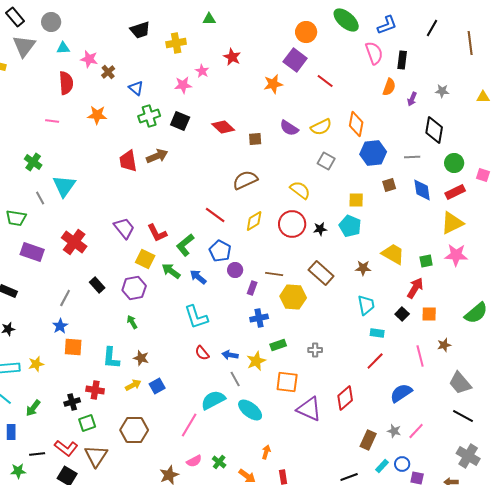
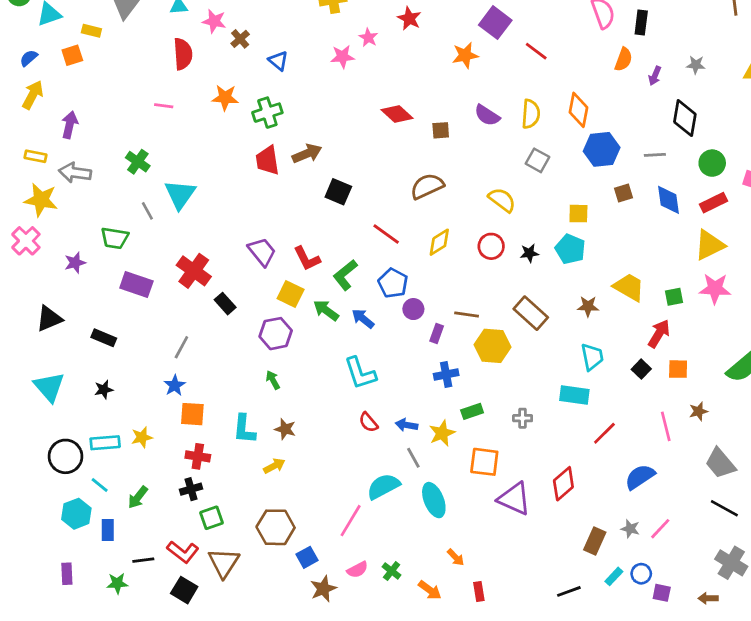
green cross: (149, 116) -> (267, 113), moved
black square: (180, 121) -> (338, 192), moved
yellow semicircle: (321, 127) -> (531, 114), turned -60
red circle: (292, 224) -> (491, 246), size x0.7
black rectangle: (97, 285) -> (225, 304), moved
cyan rectangle: (377, 333) -> (574, 395), moved, size x1.5
blue square: (157, 386) -> (307, 557), moved
red cross: (95, 390) -> (198, 456), moved
cyan ellipse: (250, 410) -> (434, 500), turned 30
orange arrow: (266, 452) -> (456, 557), turned 120

